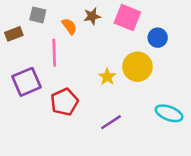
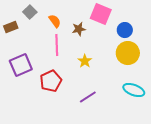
gray square: (38, 15) -> (30, 12), turned 32
brown star: (92, 16) -> (79, 29), moved
pink line: (54, 53) -> (57, 45), moved
yellow circle: (137, 67) -> (128, 53), moved

